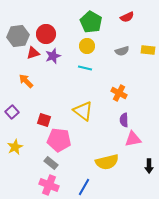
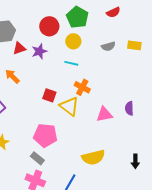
red circle: (46, 34) -> (49, 26), moved
orange cross: (119, 93) -> (82, 87), moved
red square: (44, 120) -> (49, 95), moved
purple semicircle: (124, 120) -> (129, 108), moved
pink triangle: (133, 139) -> (104, 114), moved

